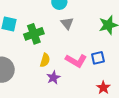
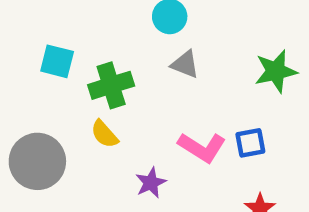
gray triangle: (67, 23) -> (185, 64), turned -32
yellow semicircle: (45, 60) -> (104, 134), moved, turned 120

